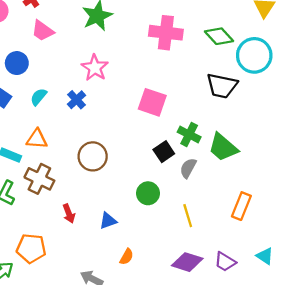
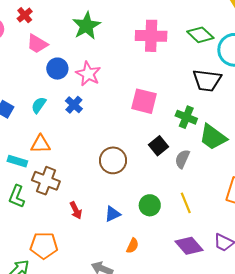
blue circle: (17, 63) -> (57, 69), moved
green cross: (189, 135) -> (186, 117), moved
brown circle: (93, 156) -> (113, 160), moved
green circle: (148, 193) -> (150, 205), moved
purple diamond: (187, 262) -> (189, 246), turned 36

